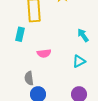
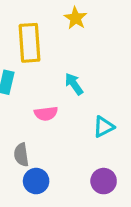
cyan arrow: (83, 35) -> (74, 84), moved

